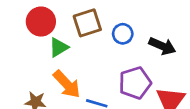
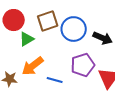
blue circle: (123, 34) -> (74, 29), size x1.6
orange arrow: (67, 84) -> (33, 66), turned 95

